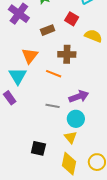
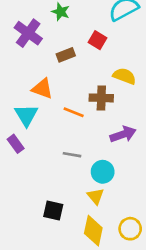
yellow semicircle: (93, 36) -> (124, 76), moved
brown cross: (67, 54) -> (101, 98), moved
orange triangle: (30, 56) -> (42, 89), turned -48
purple arrow: (79, 96) -> (123, 134), moved

